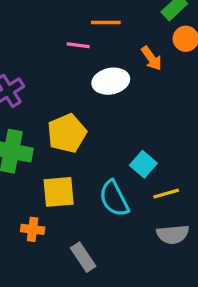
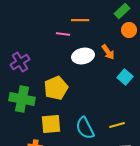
orange arrow: (152, 58) -> (108, 52), moved
cyan square: (143, 164) -> (125, 77), moved

